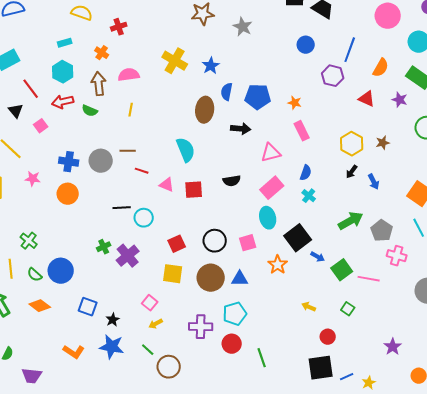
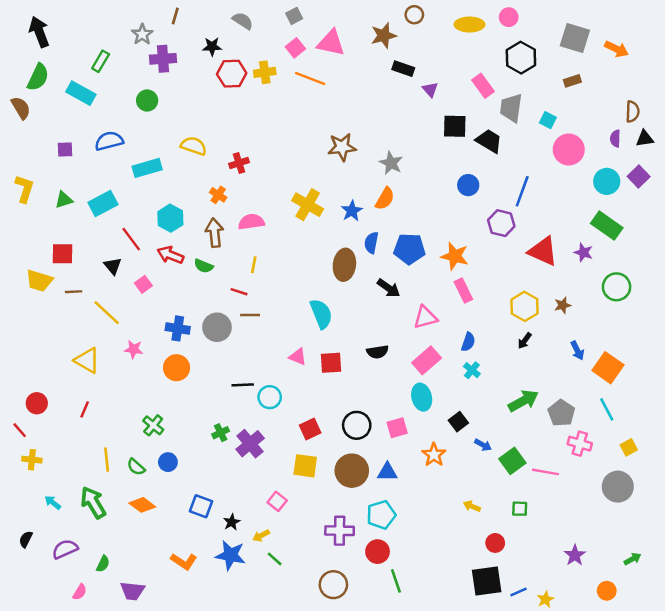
cyan rectangle: (65, 43) -> (147, 168), moved, size x1.6
orange semicircle: (381, 68) -> (385, 199), moved
red triangle: (367, 99) -> (543, 251), size x1.5
red arrow: (63, 102) -> (170, 255), turned 35
orange star: (295, 103) -> (455, 256), size x1.6
black arrow: (241, 129) -> (389, 288), turned 30
red line: (142, 171) -> (239, 292), moved
blue arrow: (374, 182) -> (577, 351), moved
black square: (298, 238) -> (458, 422), size x0.6
green cross: (29, 241) -> (153, 425), moved
blue circle: (61, 271) -> (168, 462), size x0.6
green square: (348, 309) -> (520, 509), turned -32
yellow arrow: (156, 324) -> (261, 536), moved
green line: (262, 358) -> (396, 581), moved
brown circle: (169, 367) -> (333, 585), moved

